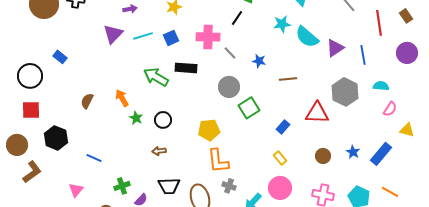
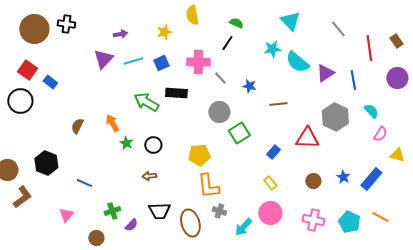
cyan semicircle: (381, 86) -> (371, 111), turned 42
red square: (31, 110) -> (27, 70), moved, turned 36

